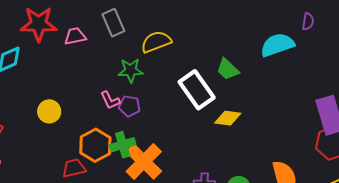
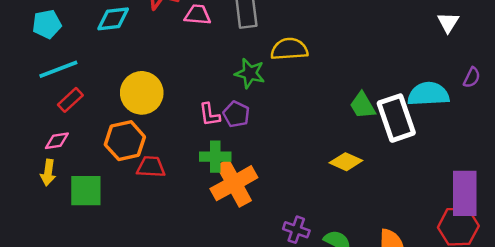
white rectangle: (197, 90) -> (396, 118), moved
pink L-shape: (110, 100) -> (210, 115), moved
yellow circle: (49, 111) -> (142, 93), size x1.5
orange hexagon: (95, 145) -> (125, 141), moved

